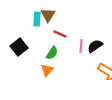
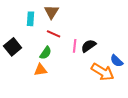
brown triangle: (48, 15) -> (52, 12), moved
orange triangle: (47, 70) -> (41, 70), turned 40

